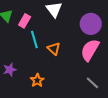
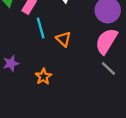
gray line: (92, 83) -> (108, 68), moved

